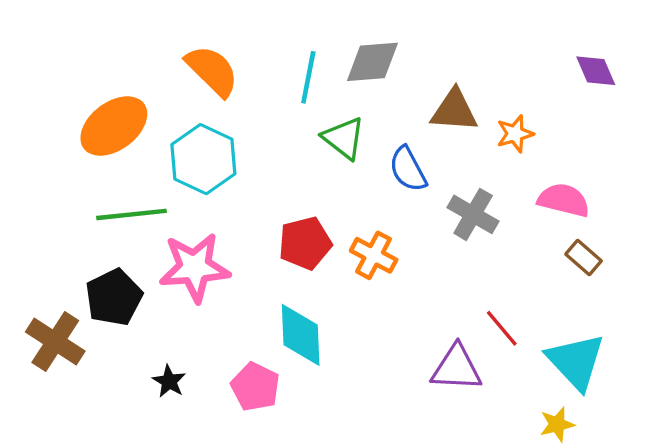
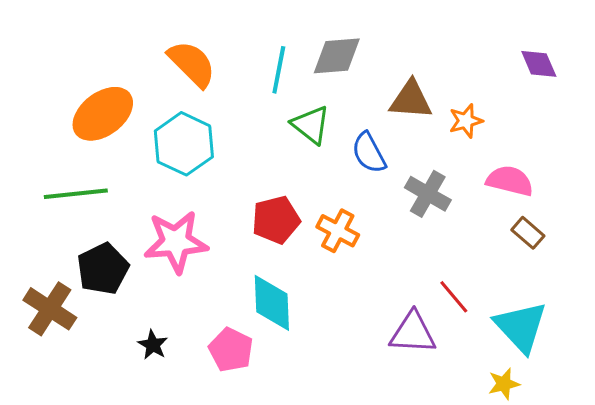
green line: (132, 214) -> (76, 194), moved

